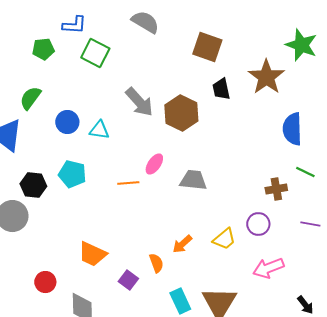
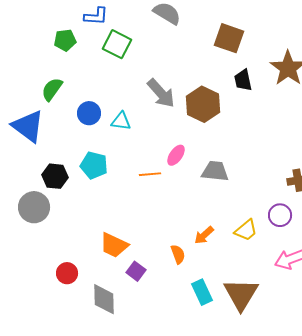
purple square: (128, 280) -> (136, 271), moved

